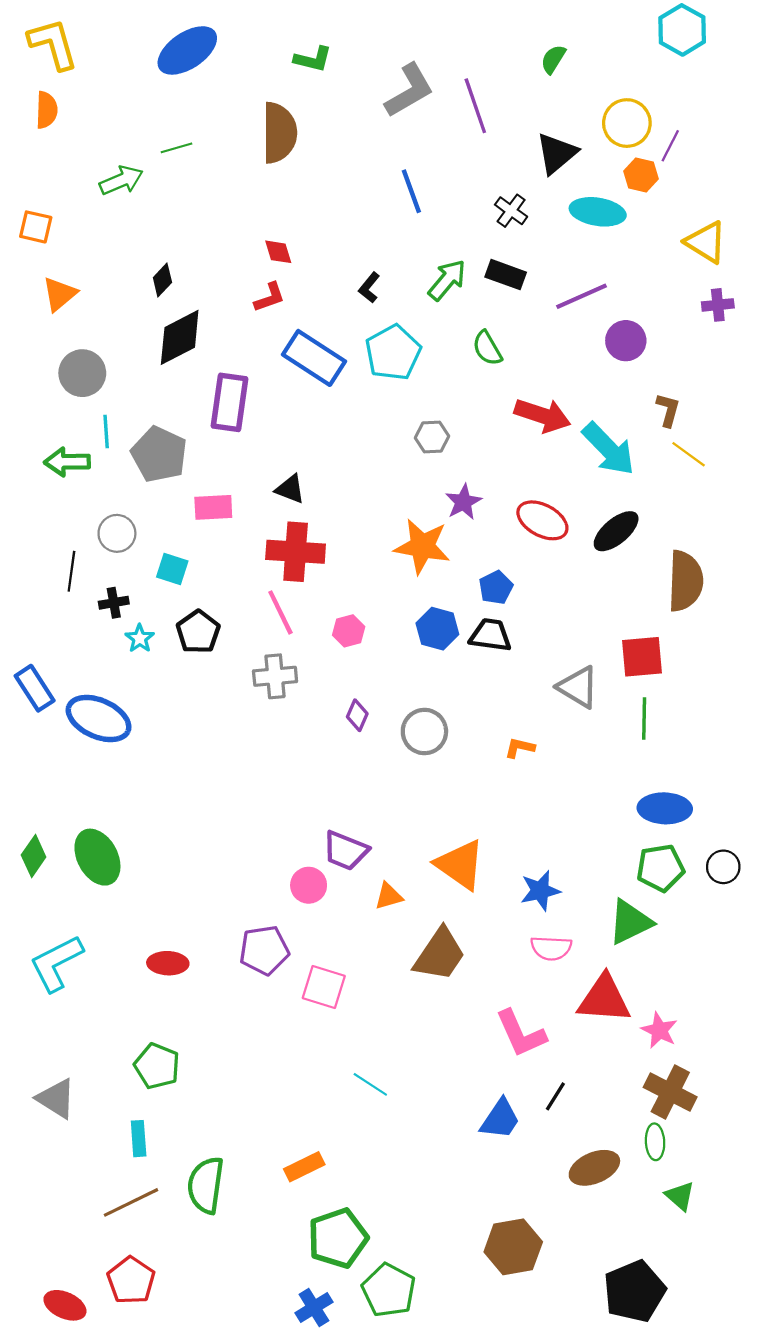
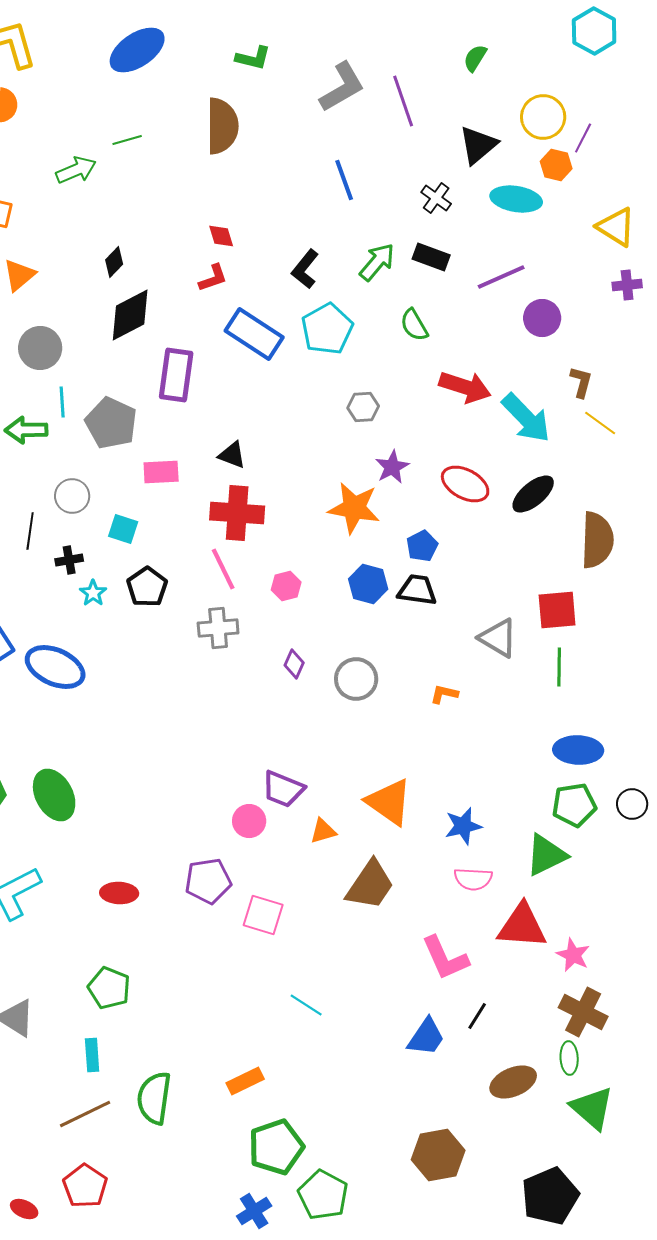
black L-shape: (369, 288) -> (305, 269), size x1.4
green triangle: (680, 1196) -> (592, 1108), size x1.6
red ellipse: (65, 1305) -> (24, 1209), size x0.7

